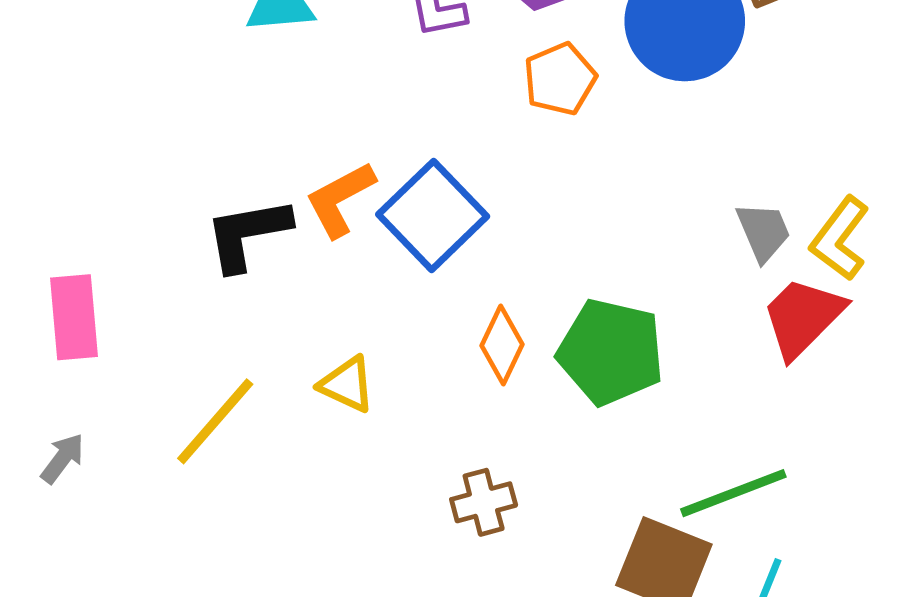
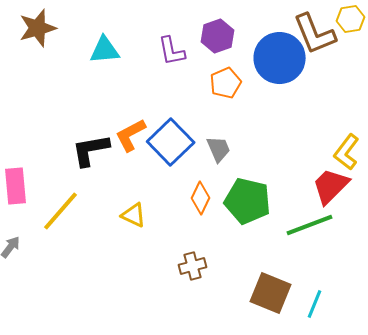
gray trapezoid: (763, 232) -> (219, 149), moved
yellow line: (215, 421) -> (61, 211), moved
green line: (733, 493) -> (310, 225), moved

